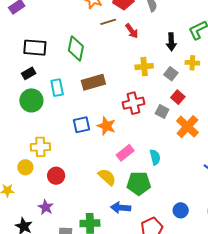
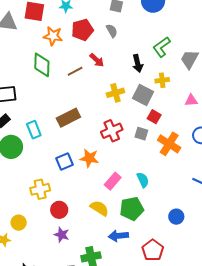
brown line: (108, 22) -> (75, 71), moved
green diamond: (76, 48) -> (42, 65), moved
gray square: (171, 74) -> (143, 95), size x1.5
yellow cross: (40, 147) -> (40, 189), moved
yellow circle: (25, 167) -> (19, 223), moved
red circle: (56, 176) -> (59, 210), moved
purple star: (46, 207) -> (62, 235), moved
blue circle: (181, 210) -> (176, 217), moved

